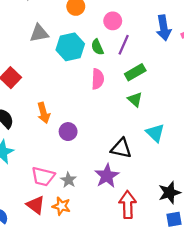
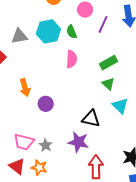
gray triangle: (39, 33) -> (19, 36), moved
purple line: (124, 45) -> (103, 24), moved
green rectangle: (135, 72) -> (108, 63), moved
green triangle: (135, 99) -> (108, 84), moved
purple star: (107, 176) -> (78, 142), turned -30

